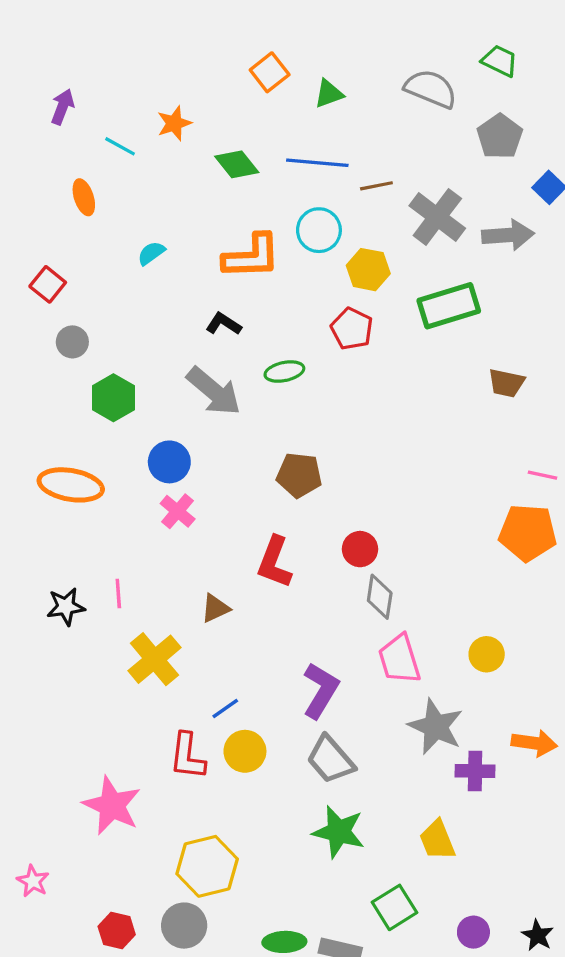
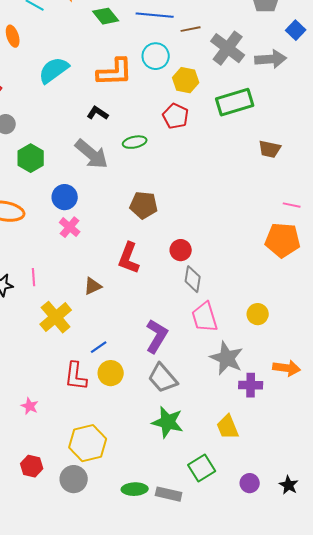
cyan semicircle: (151, 253) -> (54, 70), size x1.8
pink star: (112, 806) -> (30, 406), size x0.5
red hexagon: (117, 930) -> (32, 466), moved

